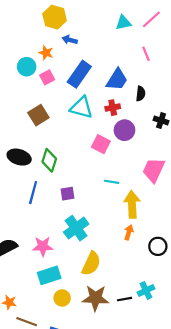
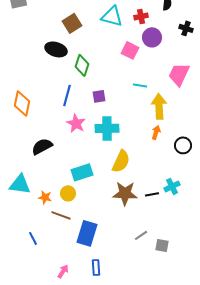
black ellipse: (19, 157) -> (56, 49), moved
cyan cross: (76, 228) -> (107, 128), turned 35
pink star: (43, 246) -> (76, 123), moved, turned 30
yellow circle: (62, 298) -> (68, 193), moved

